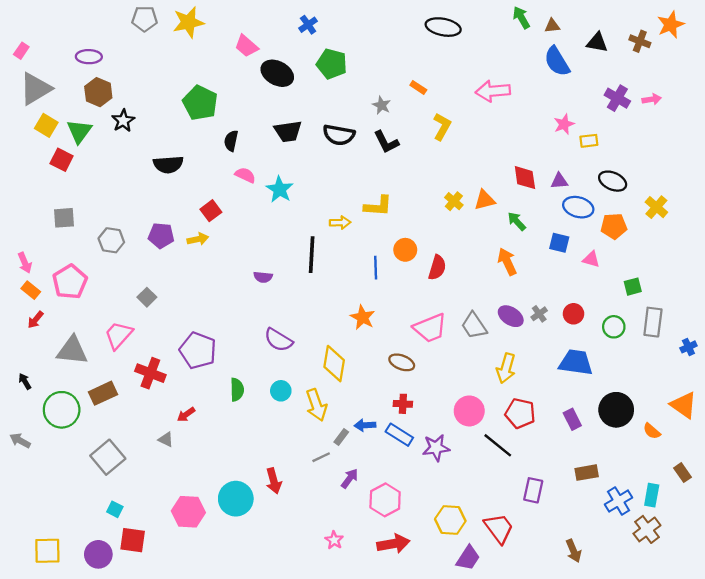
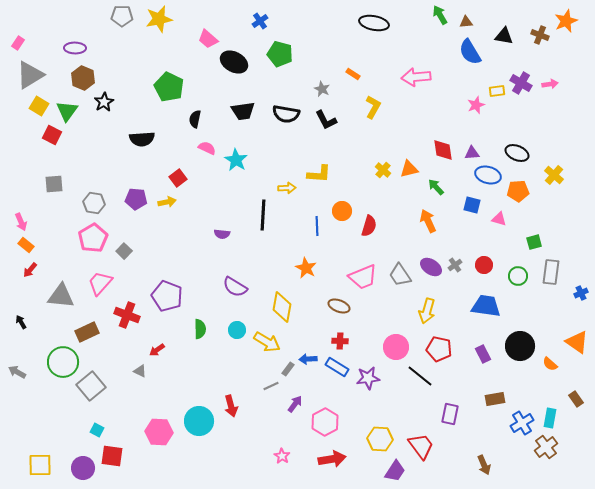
yellow rectangle: (589, 141) -> (497, 91), moved
pink pentagon: (70, 282) -> (93, 238), moved
yellow arrow: (316, 405) -> (267, 342), turned -40
green circle: (62, 410) -> (63, 362), moved

